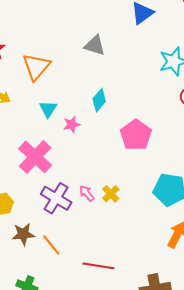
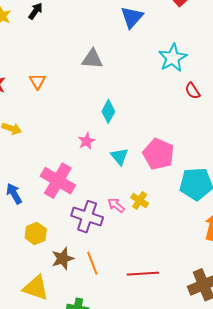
orange triangle: (36, 67) -> (37, 81), moved, size x0.6
cyan triangle: (48, 109) -> (119, 156), moved
pink pentagon: (136, 135) -> (158, 154), moved
orange line: (51, 245) -> (92, 263), turned 30

